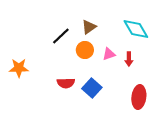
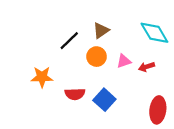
red arrow: (129, 59) -> (146, 67), turned 72
orange star: (19, 68) -> (42, 77), moved

